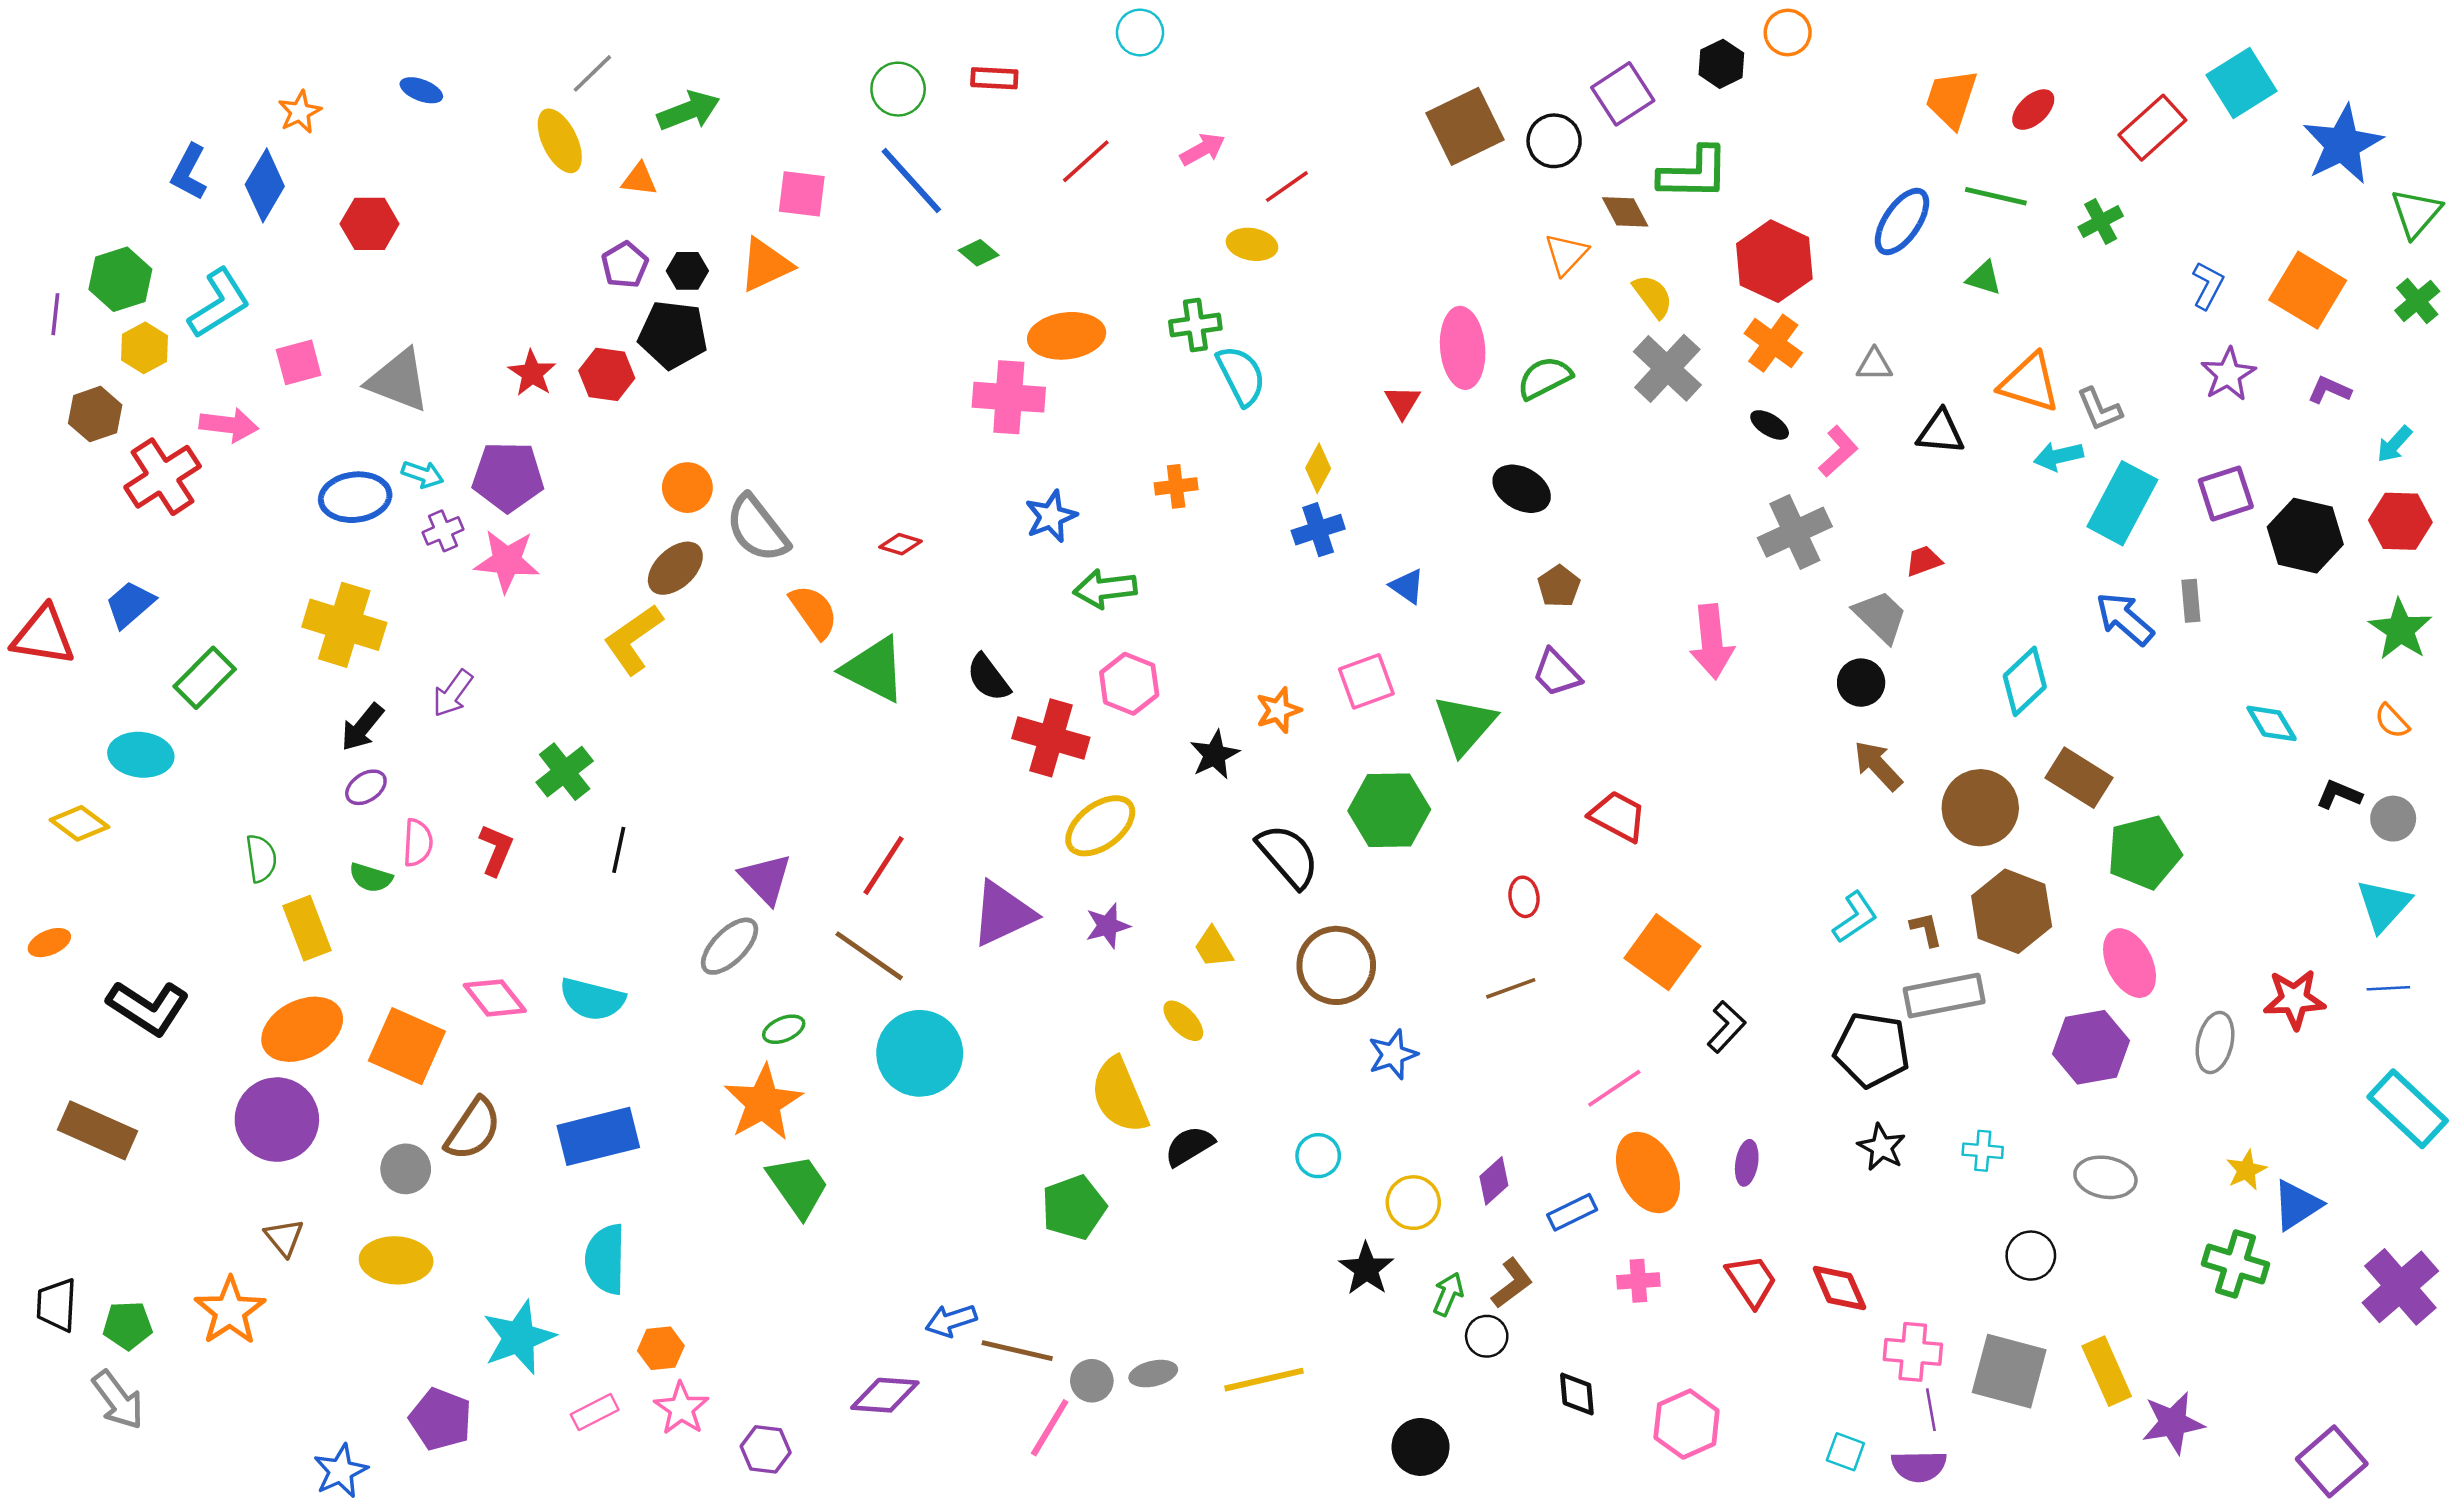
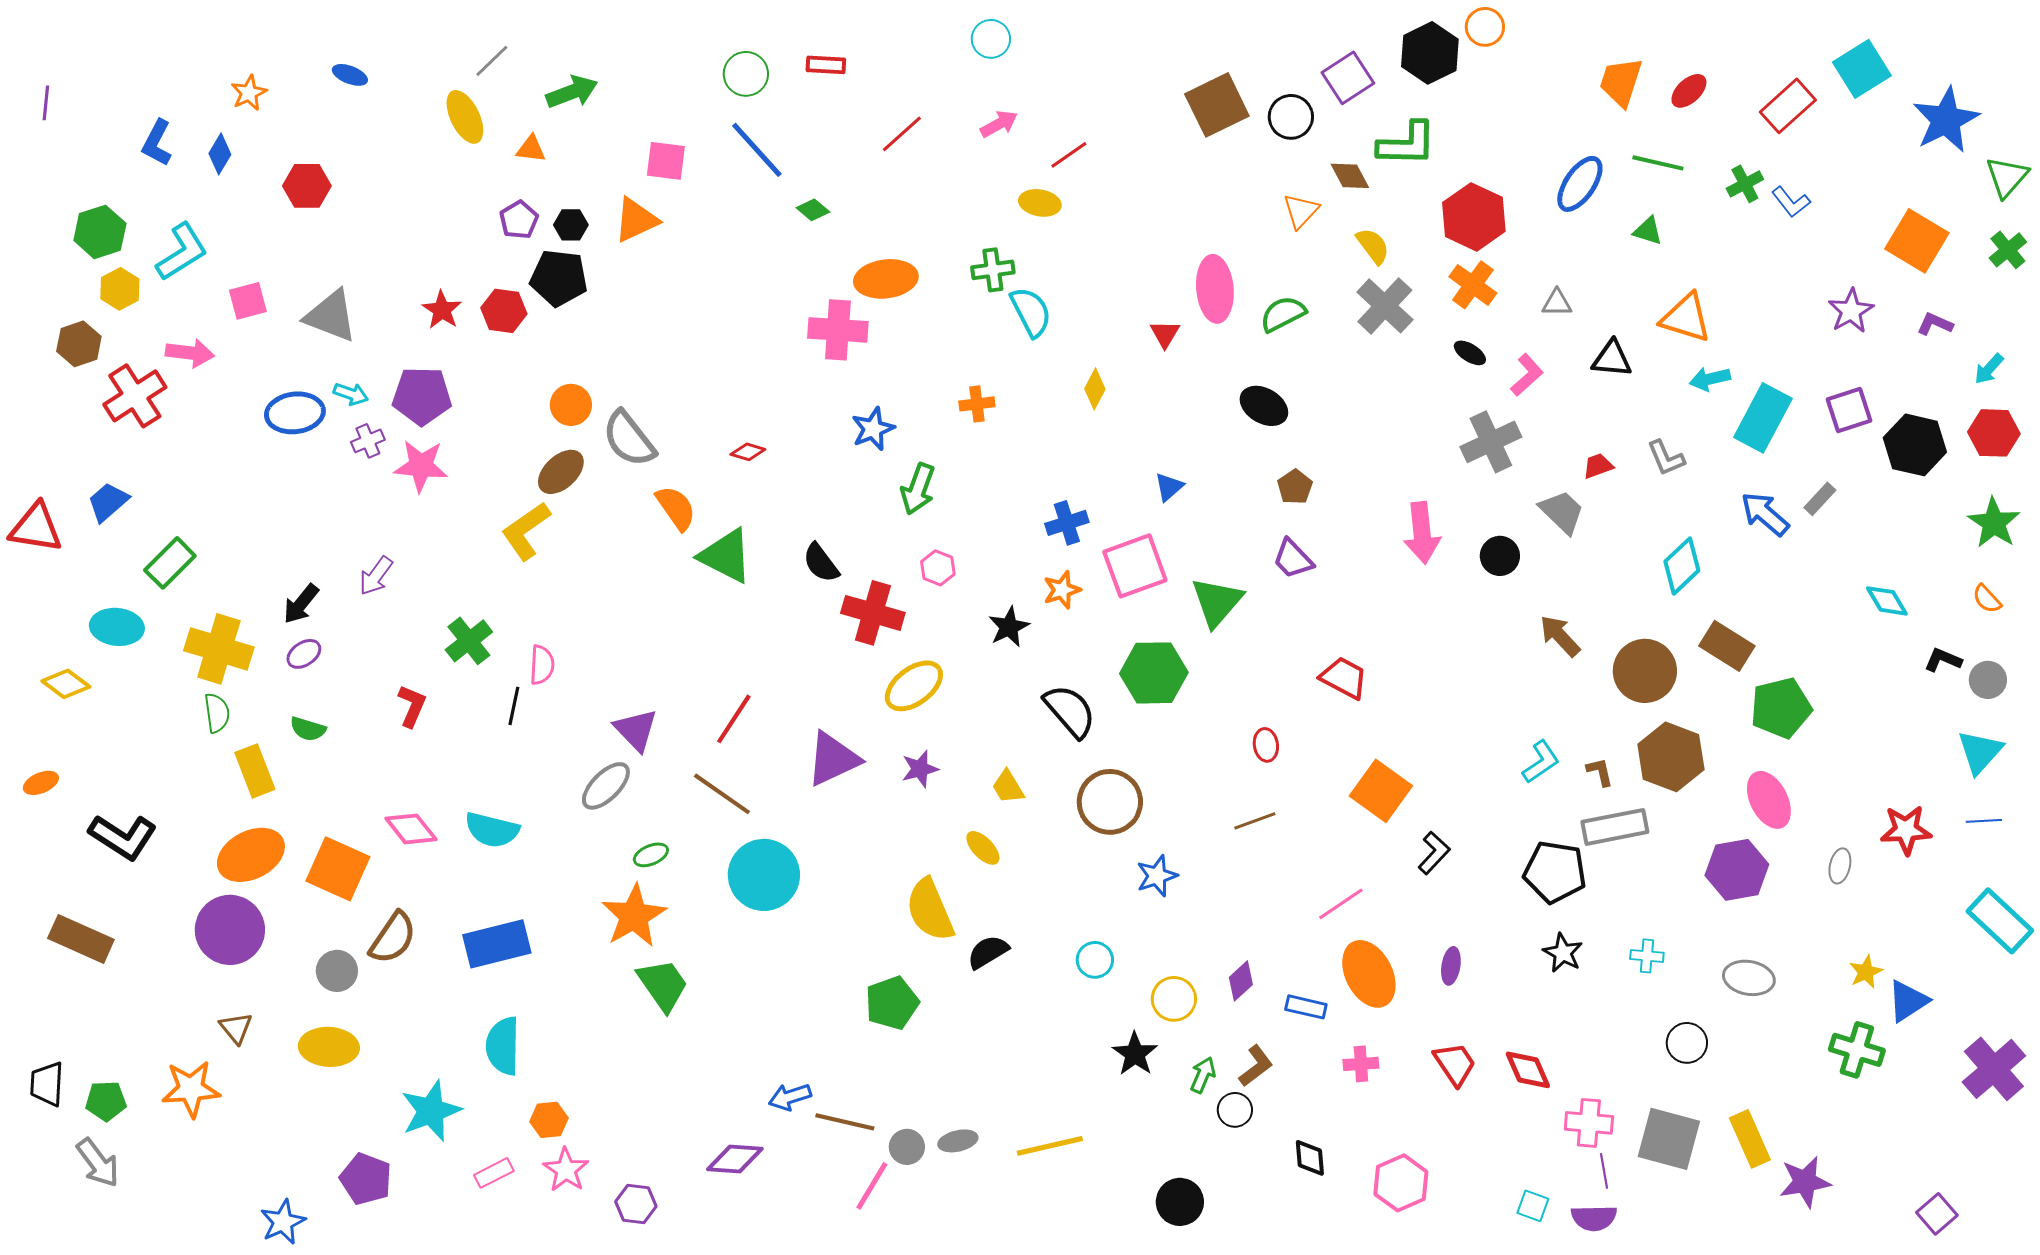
cyan circle: (1140, 32) -> (991, 39), moved
black hexagon: (1721, 64) -> (1430, 53), size x1.5
blue diamond: (265, 185) -> (220, 154), size x0.7
blue L-shape: (2208, 285) -> (1791, 202), moved, turned 114
purple line: (55, 314) -> (46, 103), moved
gray L-shape: (2099, 409) -> (1666, 458), moved
blue cross: (1318, 530) -> (1067, 523), moved
blue triangle: (1407, 586) -> (1169, 487), turned 44
green arrow: (1105, 589) -> (918, 489), turned -63
gray rectangle: (2191, 601) -> (1820, 499), turned 48
yellow cross: (344, 625) -> (219, 649), moved
pink square: (1366, 681) -> (1135, 566), size x1.4
black circle: (1861, 683) -> (1500, 556), moved
pink hexagon: (1129, 684) -> (938, 568), size x0.7
pink semicircle: (418, 843) -> (542, 665), moved
gray ellipse: (2215, 1042) -> (1840, 866), size x0.7
blue rectangle: (1572, 1212) -> (1306, 1007), turned 39
orange star: (230, 1311) -> (191, 1089), turned 30
purple square: (2332, 1461) -> (1937, 1214), size x0.7

